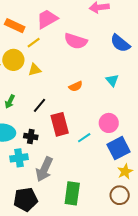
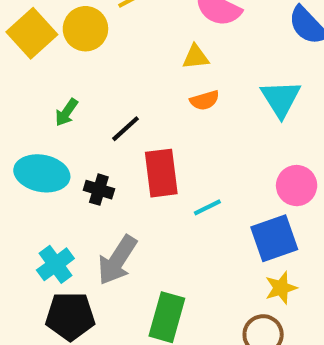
yellow triangle: (35, 70) -> (196, 57), moved
cyan triangle: (112, 80) -> (281, 99), size x1.5
pink circle: (109, 123) -> (297, 186), moved
cyan cross: (19, 158) -> (55, 264), moved, turned -36

